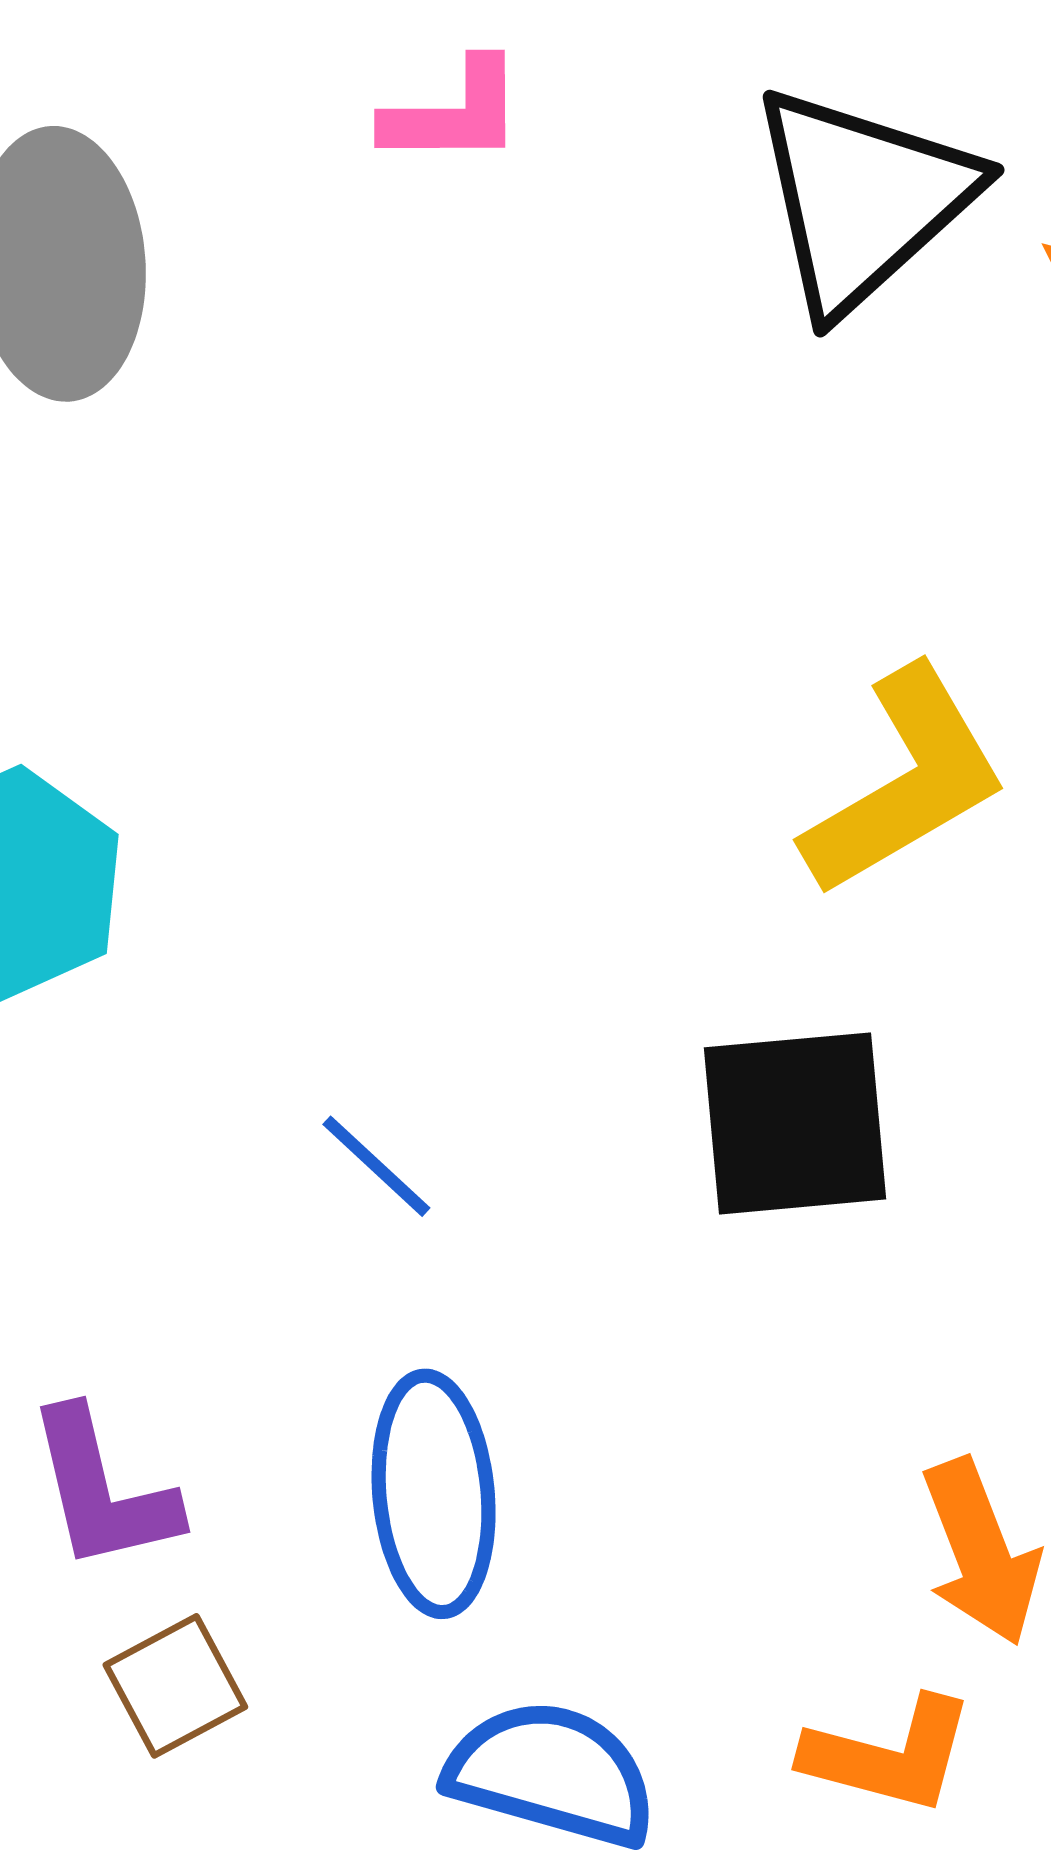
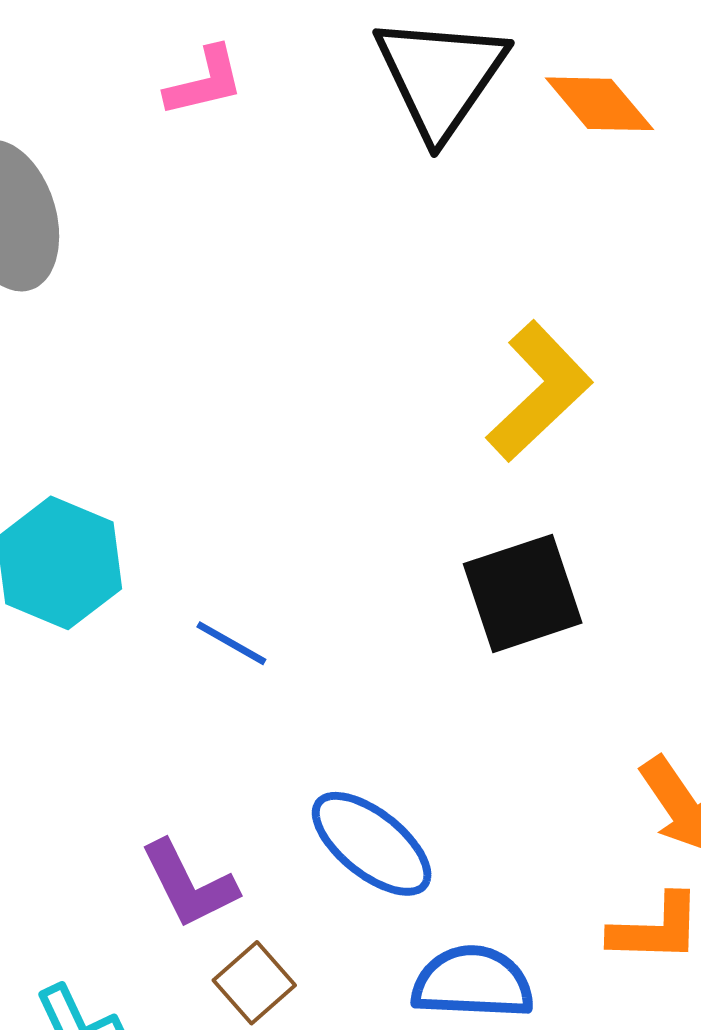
blue line: (376, 1166) -> (231, 643), moved
blue ellipse: (434, 1494) -> (372, 844), turned -33

